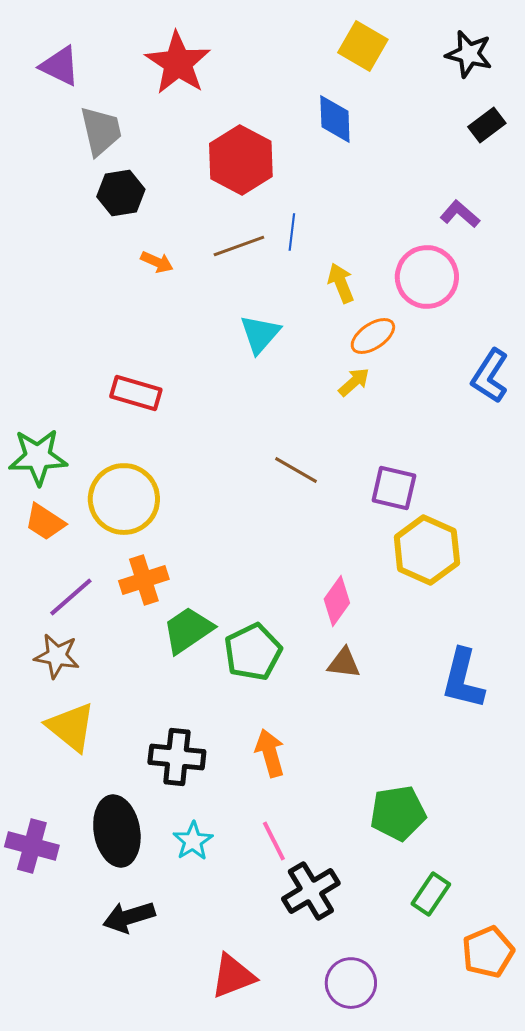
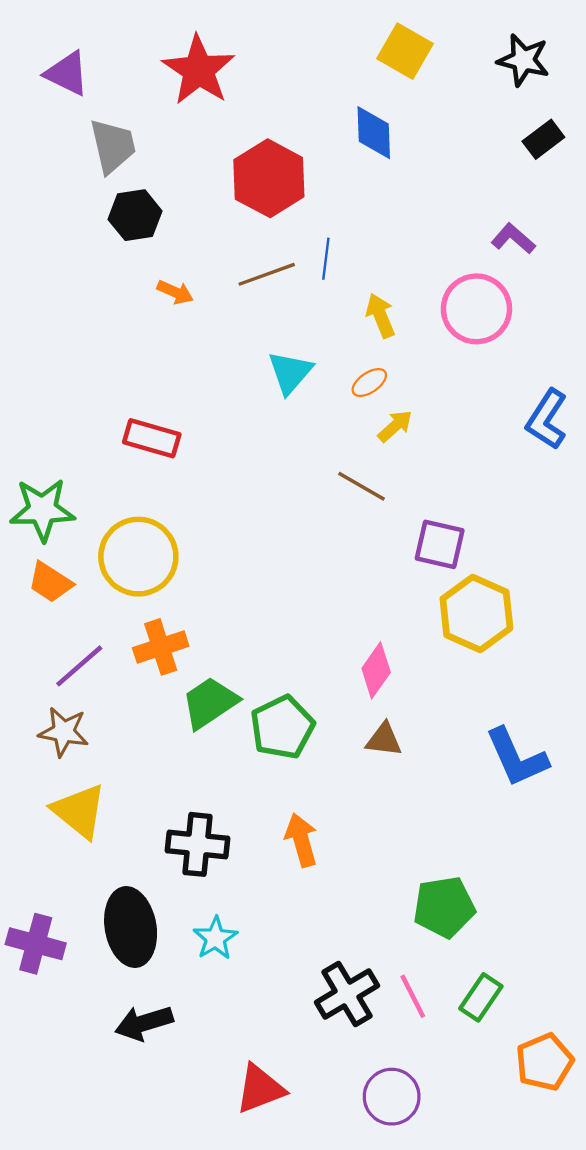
orange ellipse: (373, 336) -> (369, 383), moved, size x0.7
brown line: (296, 470) -> (362, 486), moved
blue L-shape: (463, 679) -> (517, 757), turned -38
pink line: (274, 841) -> (413, 996), moved

